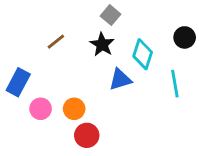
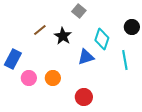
black star: (102, 44) -> (63, 36), moved
red circle: (87, 135) -> (84, 97), moved

